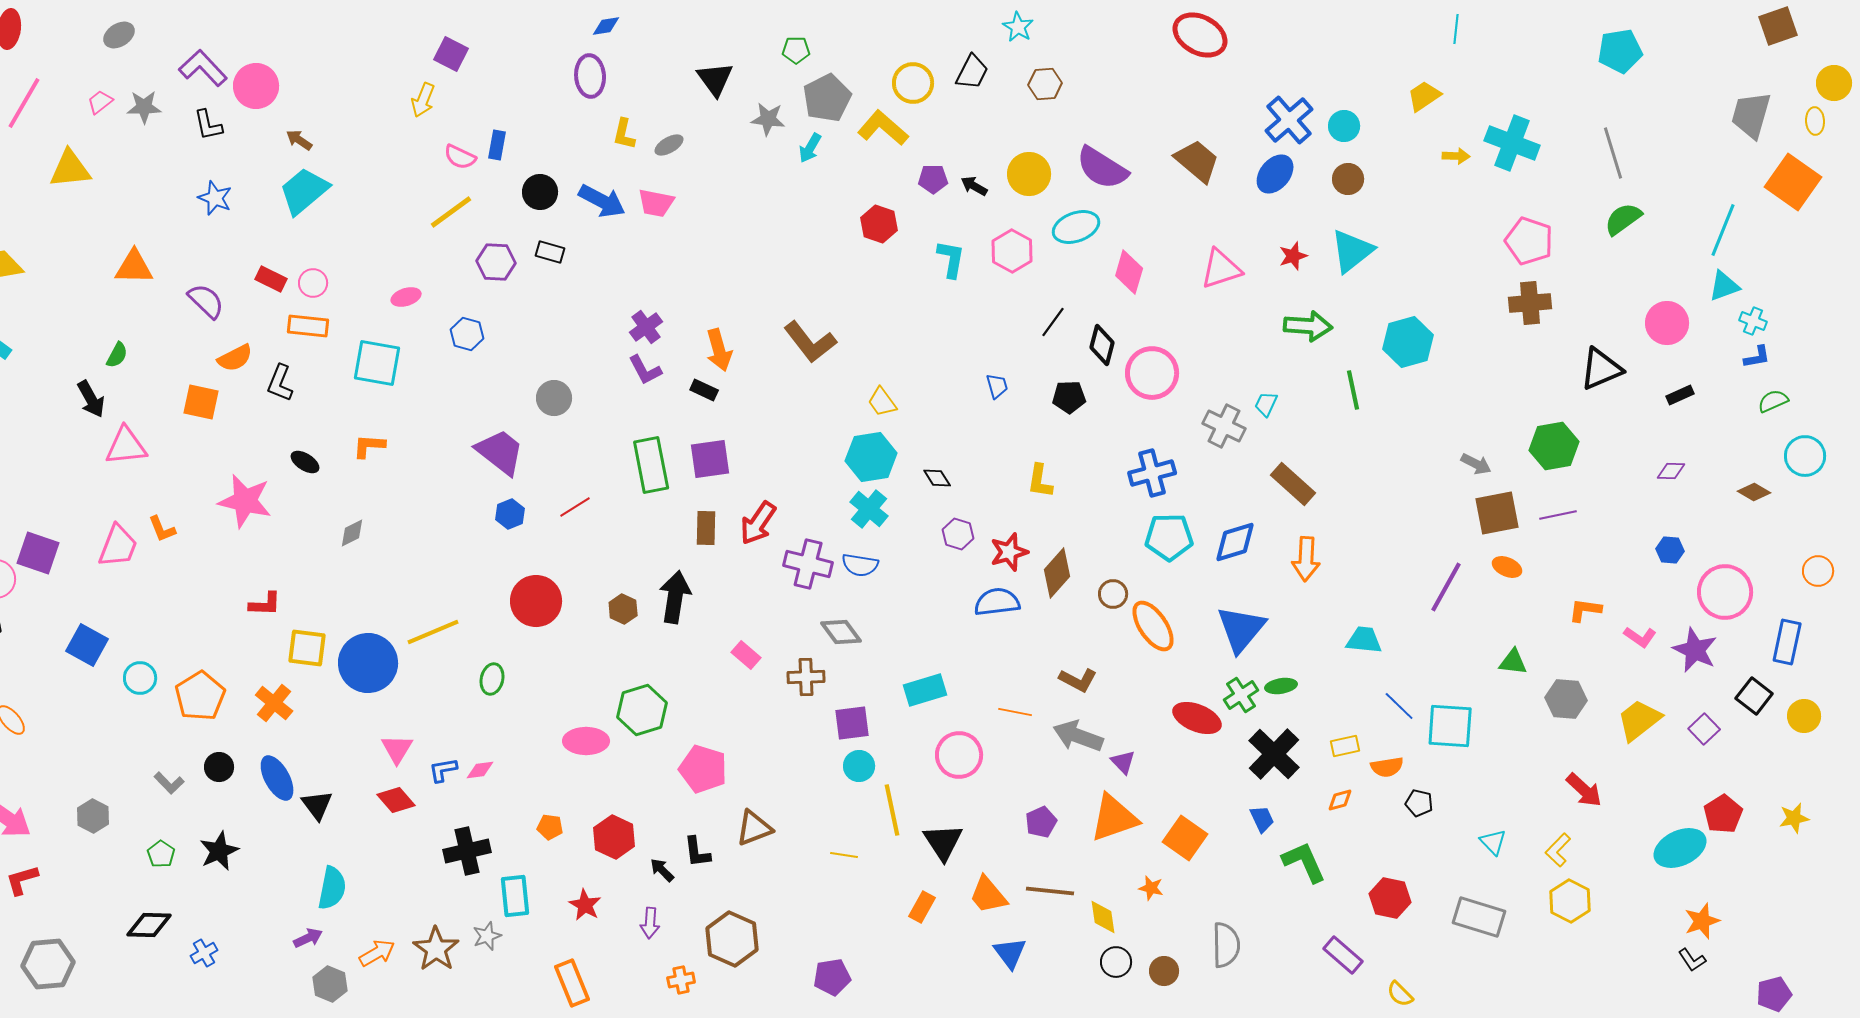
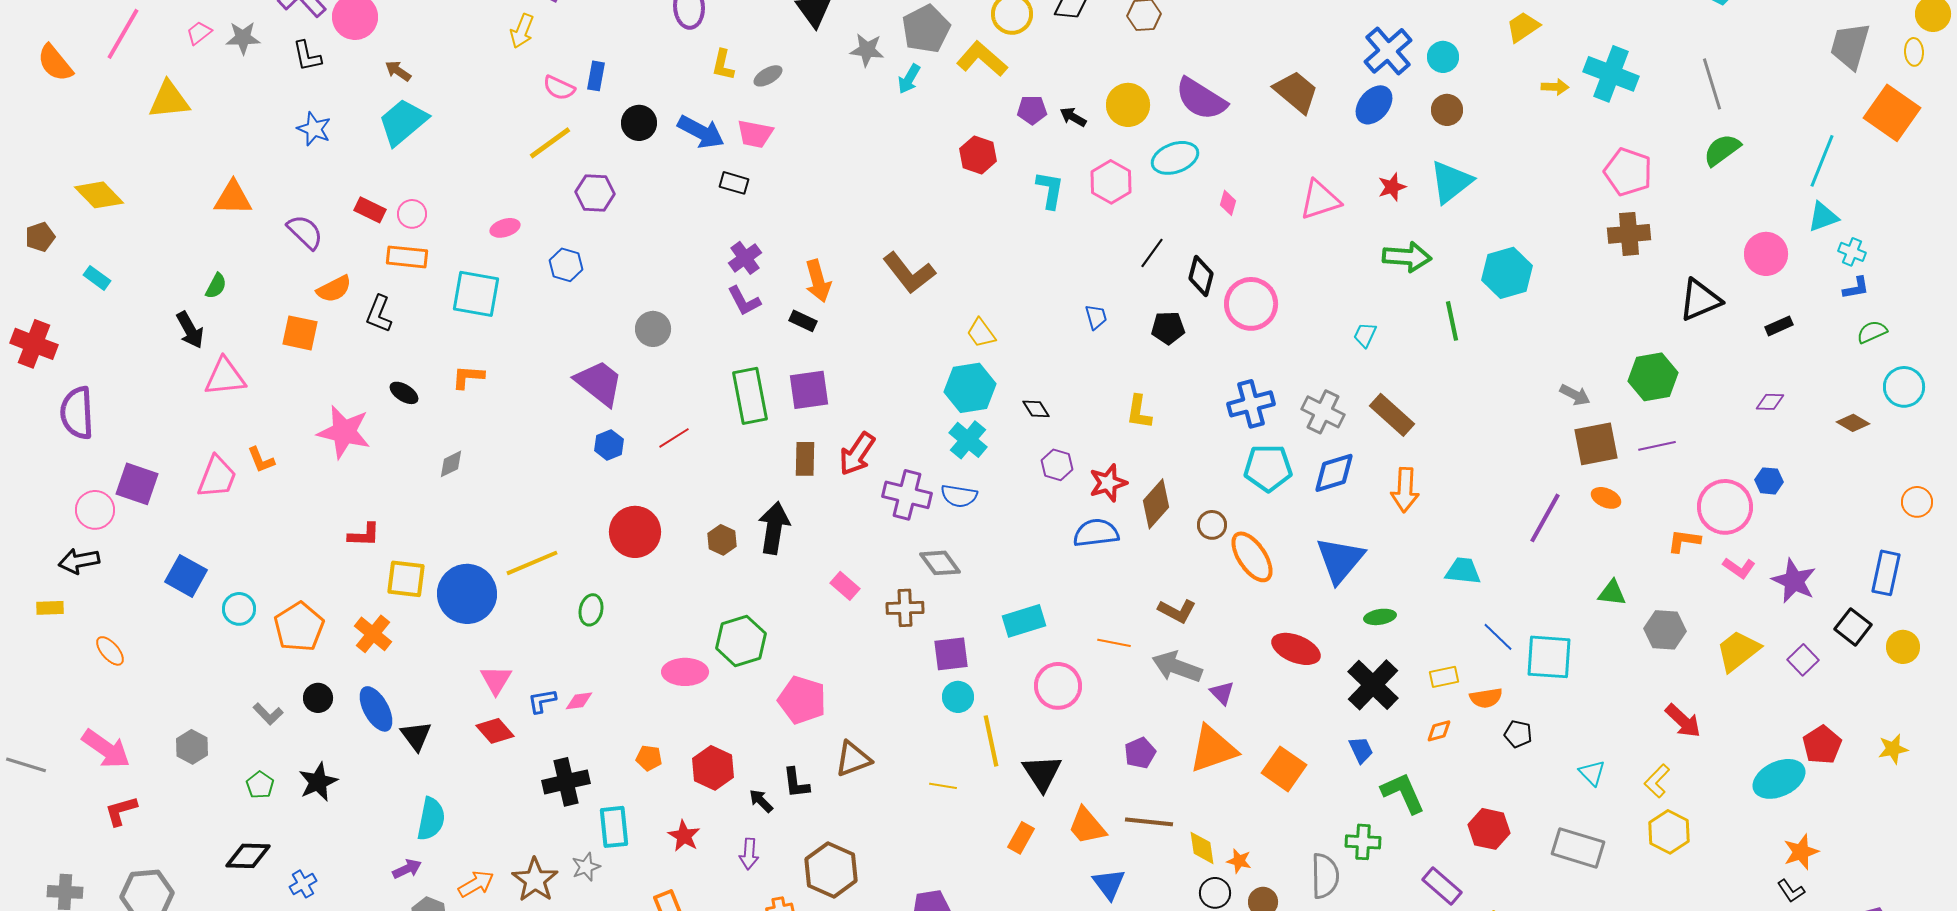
black rectangle: (550, 252) -> (734, 183), moved
pink diamond: (1129, 272) -> (1228, 203), size x0.6
gray cross: (1224, 426) -> (1323, 412), moved
pink circle: (1725, 592) -> (1725, 507), moved
green cross: (1241, 695) -> (1363, 842), moved, turned 36
orange star: (1151, 888) -> (1239, 861), moved

